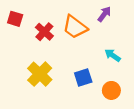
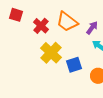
purple arrow: (104, 14) -> (92, 28), moved
yellow cross: (40, 74) -> (51, 53), moved

